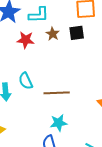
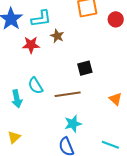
black square: (77, 33) -> (85, 68), moved

